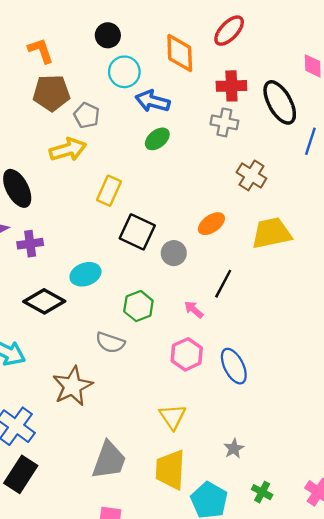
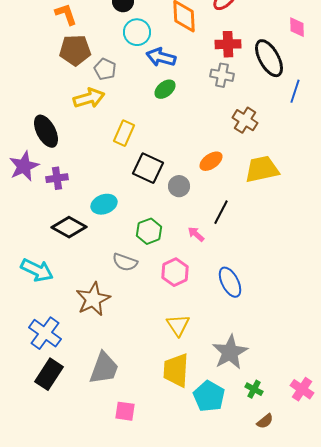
pink hexagon: (187, 354) -> (175, 272), moved
gray star: (234, 449) -> (230, 352), size x2.0
gray trapezoid: (109, 460) -> (104, 368), moved

